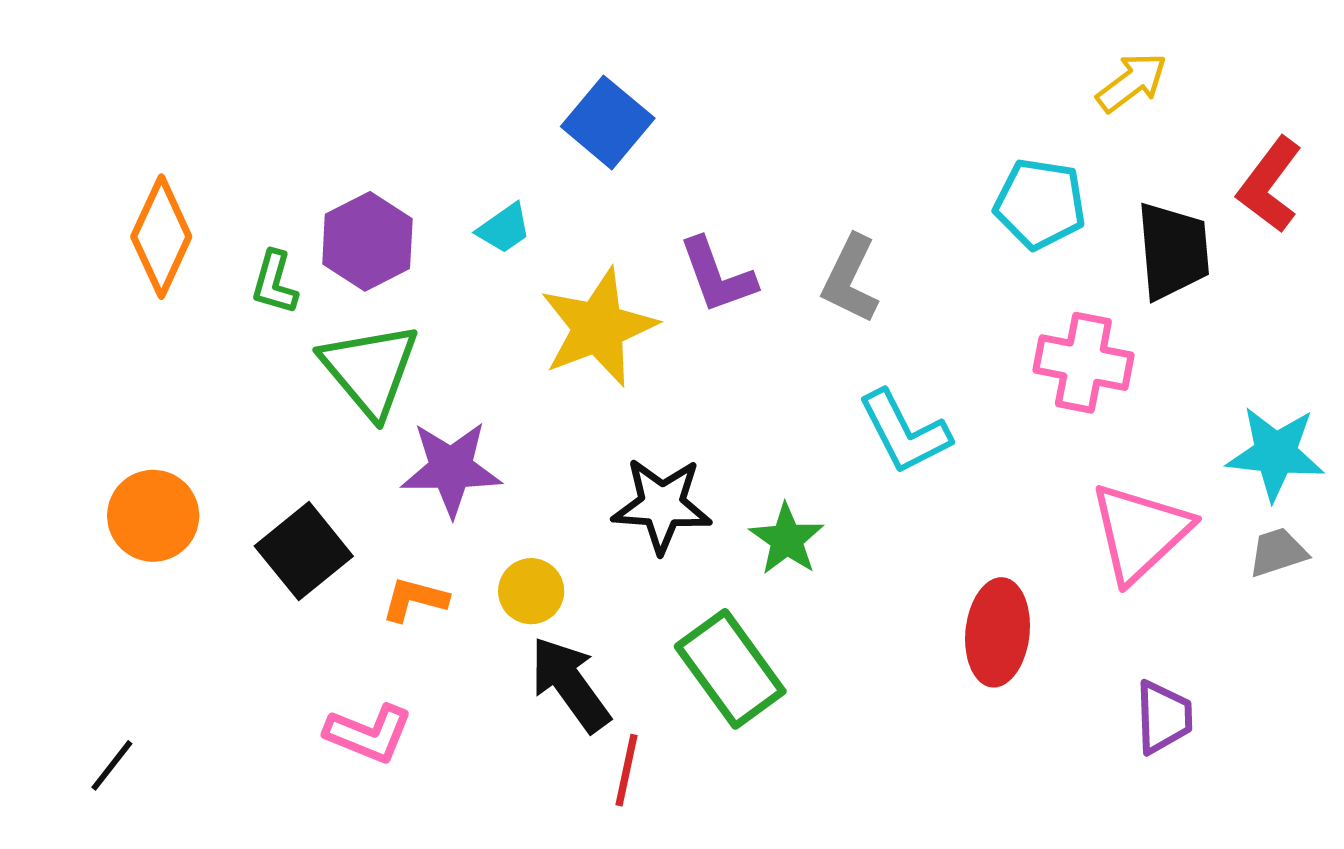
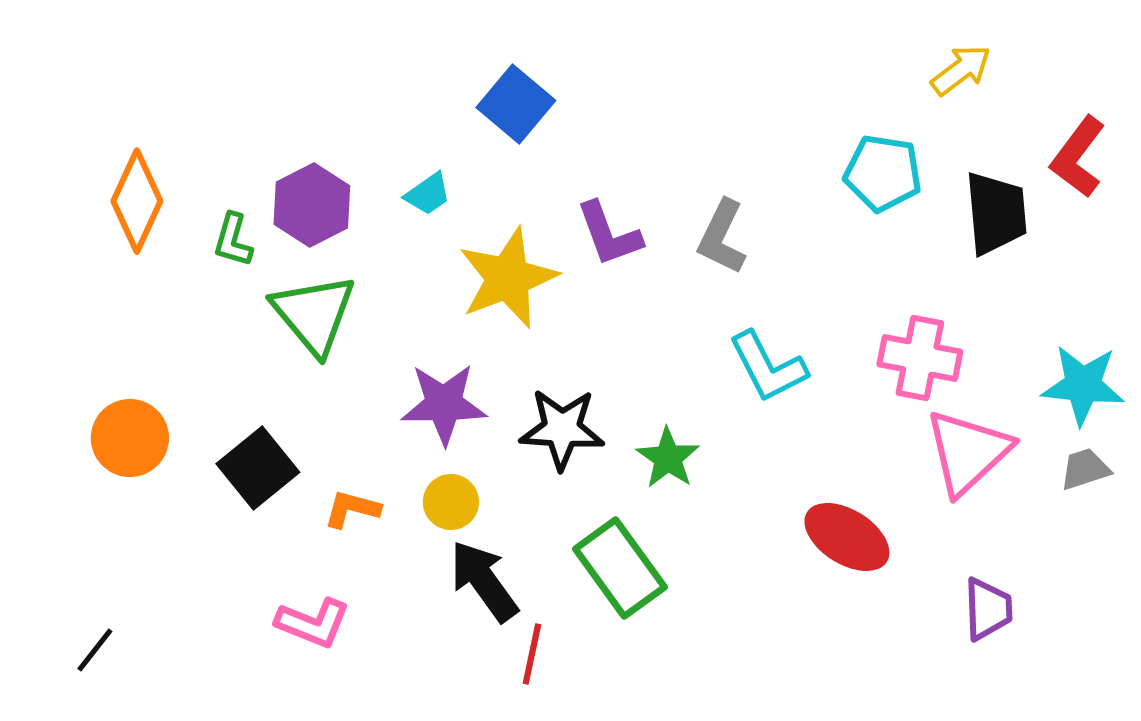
pink cross: (1083, 363) -> (920, 358), moved
purple star: (451, 469) -> (444, 404), moved
red ellipse: (998, 632) -> (847, 537), turned -64

